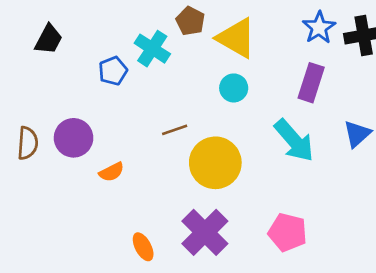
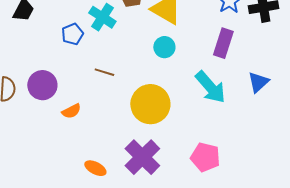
brown line: (175, 130) -> (104, 72), moved, turned 36
orange ellipse: (143, 247) -> (95, 168), turned -35

